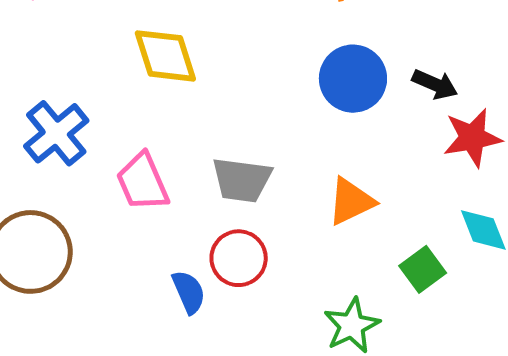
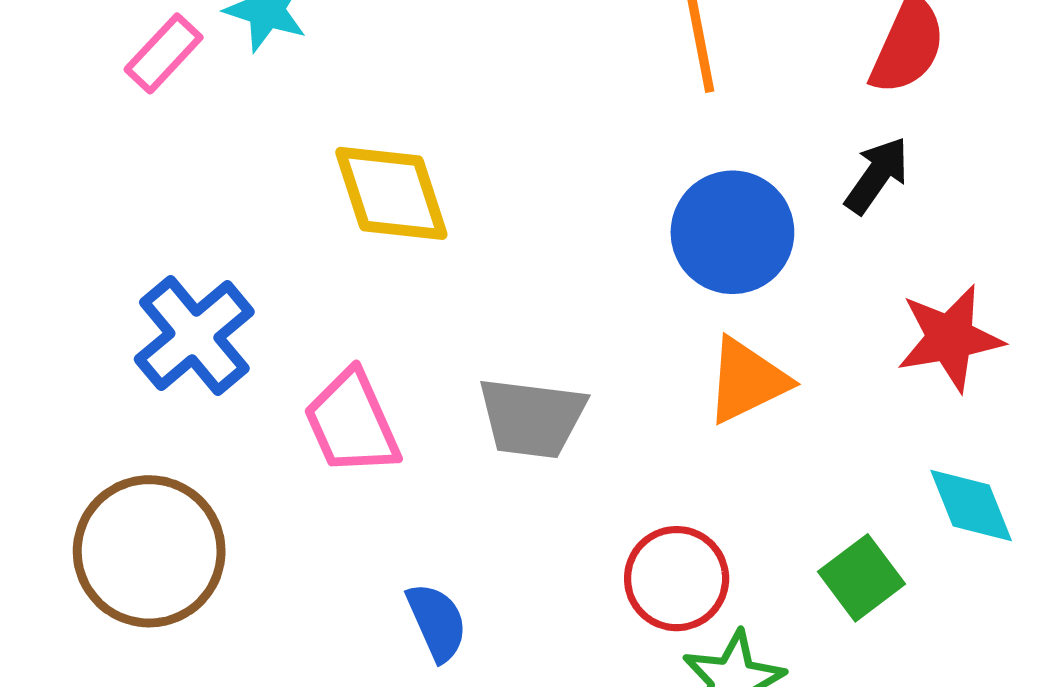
black arrow: (435, 84) -> (877, 175), moved, turned -78
orange triangle: (351, 201) -> (747, 381), moved
red circle: (239, 258) -> (677, 579), moved

